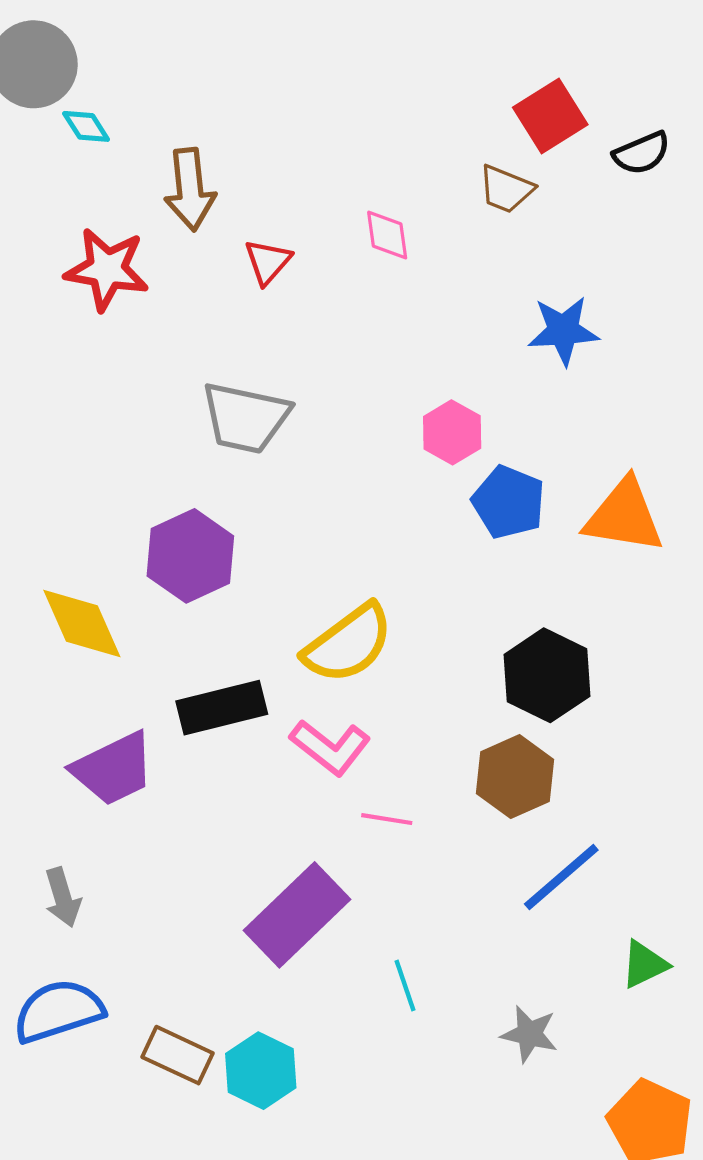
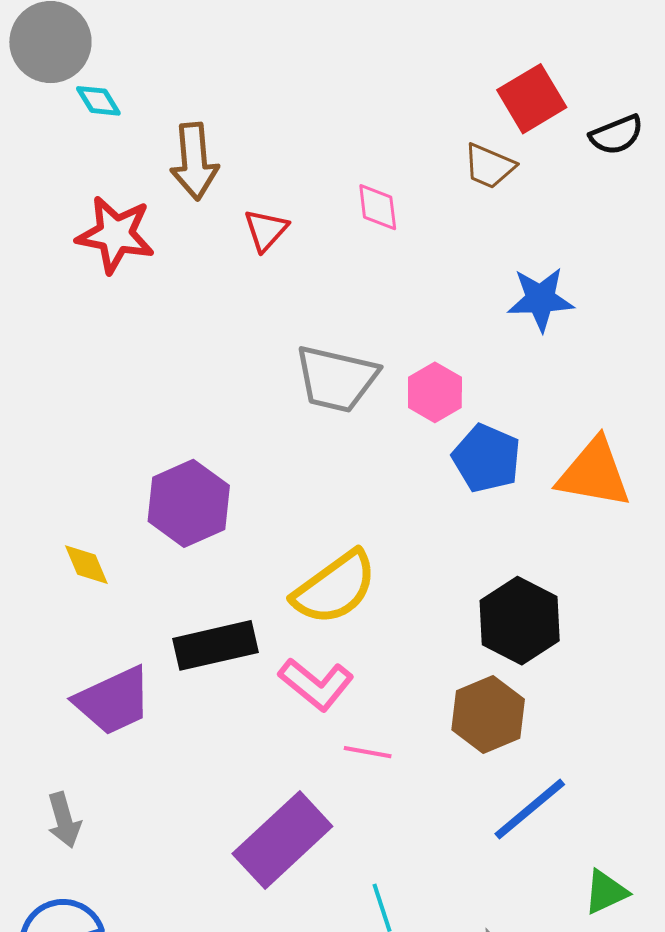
gray trapezoid: (245, 418) -> (336, 379), moved
yellow diamond: (82, 624) -> (86, 565), size x0.6

